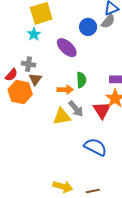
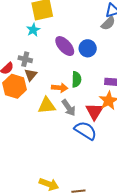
blue circle: (88, 27) -> (88, 48), moved
yellow triangle: (62, 117) -> (47, 106), moved
blue semicircle: (95, 147) -> (85, 131), moved

